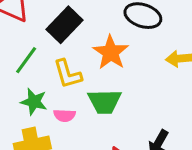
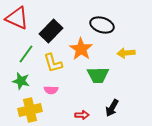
green star: (34, 102) -> (21, 81), moved
green trapezoid: (104, 102) -> (98, 75), moved

